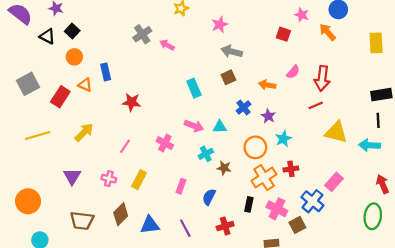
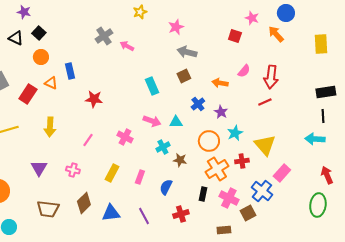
yellow arrow: (84, 132) -> (50, 127), turned 138
yellow triangle: (336, 132) -> (265, 145), moved, turned 35
yellow rectangle: (139, 180) -> (112, 173), moved

